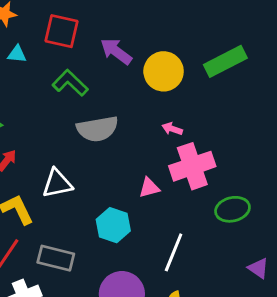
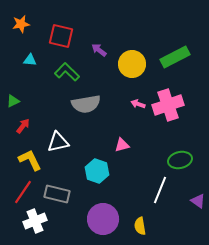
purple arrow: (116, 51) -> (99, 50), size x0.7
cyan triangle: (17, 54) -> (30, 60), moved
pink cross: (192, 166) -> (168, 105), moved
white line: (174, 252) -> (160, 190), moved

